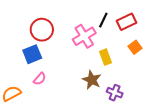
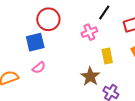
black line: (103, 20) -> (104, 12), moved
pink cross: (84, 36) -> (89, 32), size x0.7

